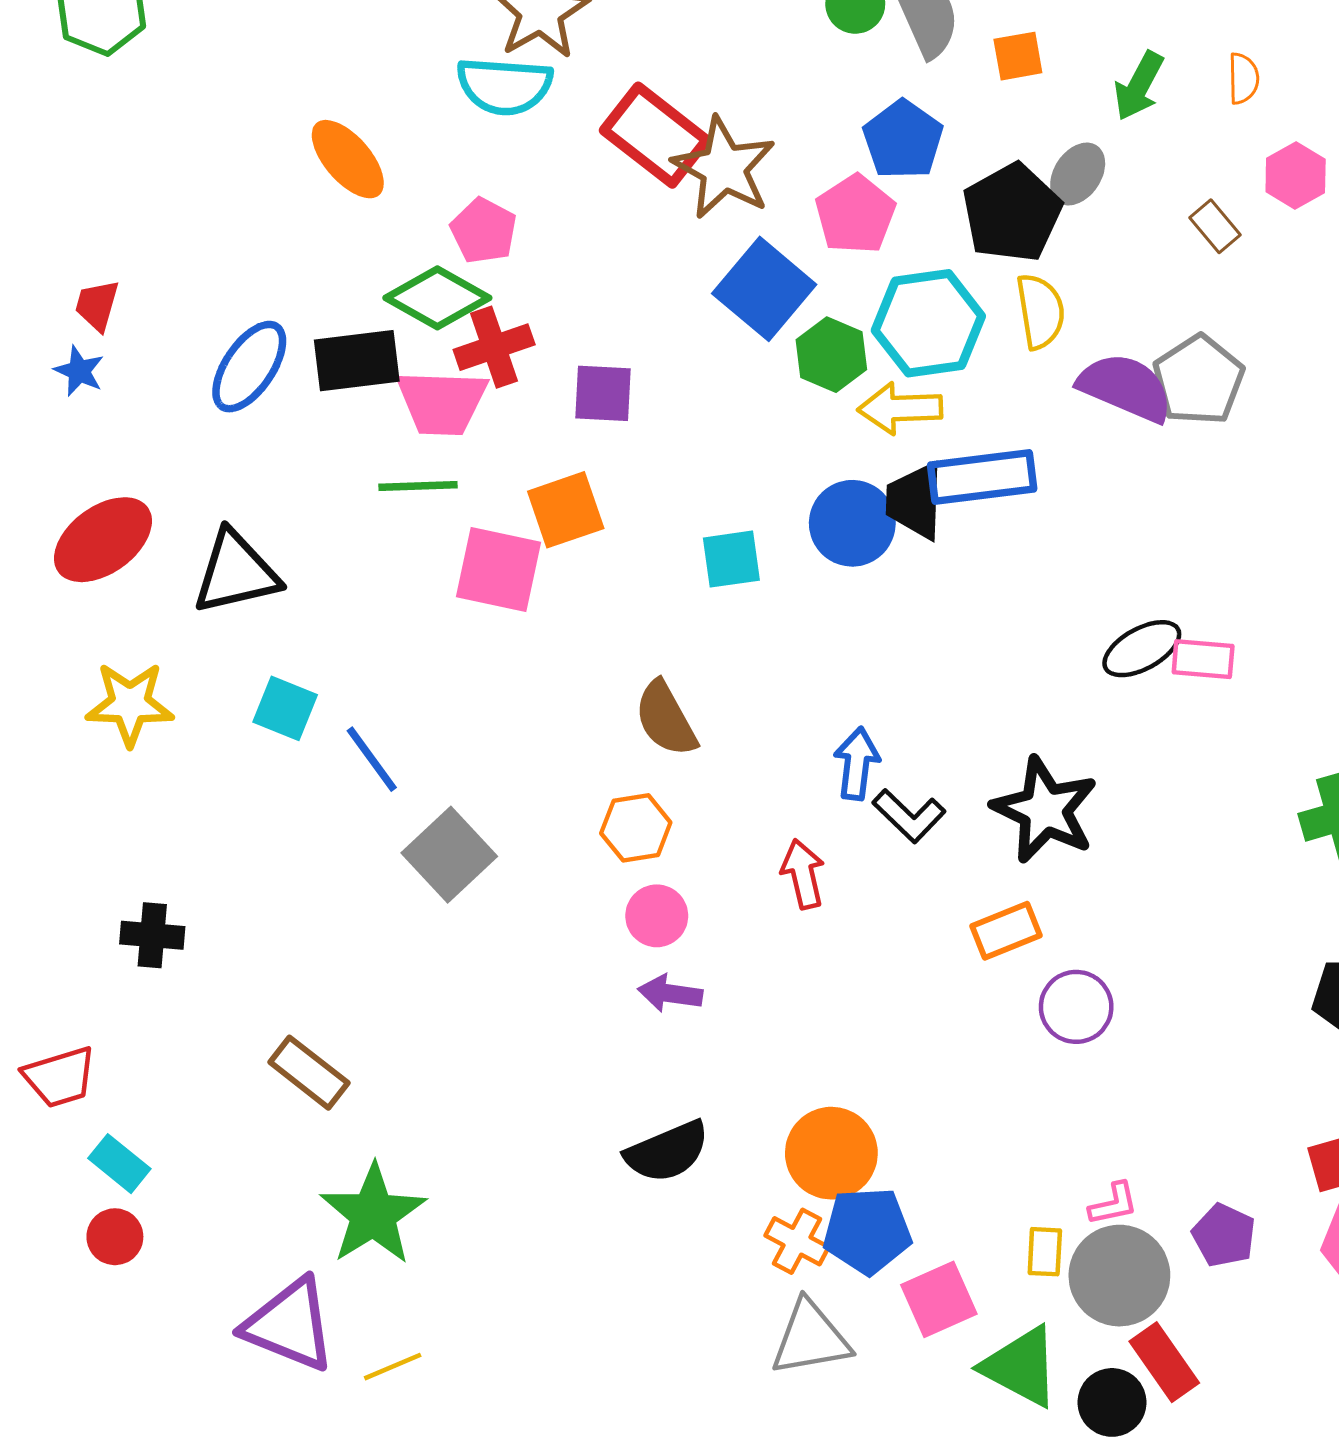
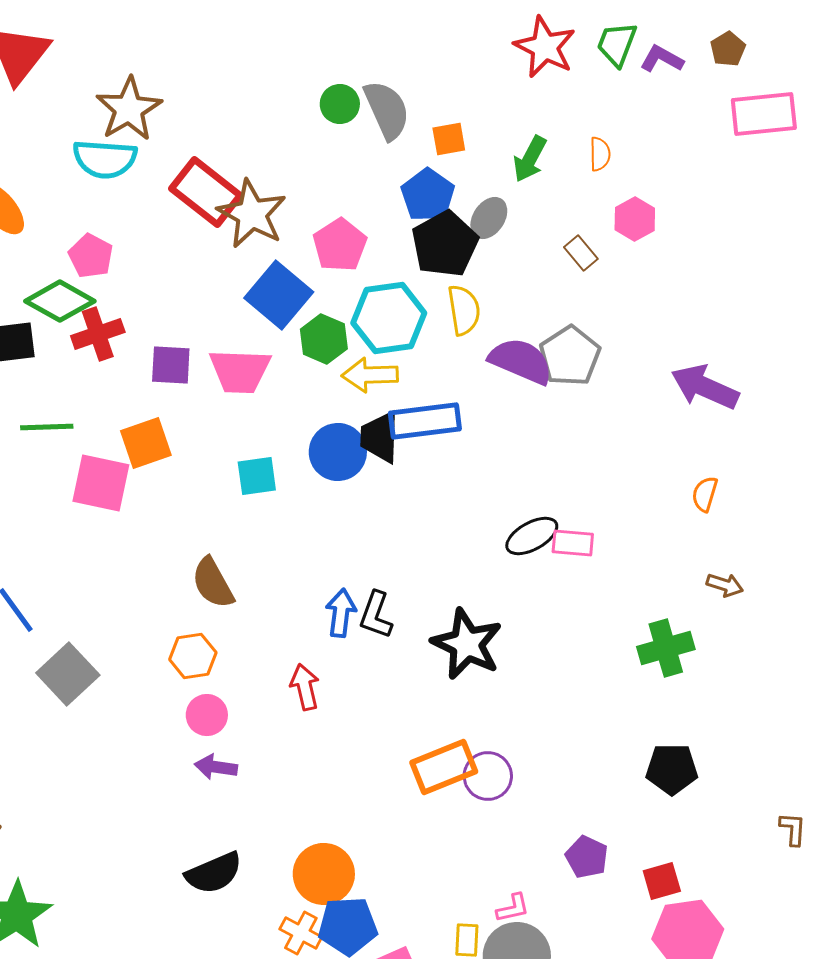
blue pentagon: (903, 140) -> (428, 195), moved
pink trapezoid: (442, 402) -> (240, 371), moved
black L-shape: (909, 816) -> (376, 615), moved, turned 66
orange rectangle: (1006, 931) -> (444, 767), moved, size x1.4
purple pentagon: (1224, 1235) -> (587, 857), moved

